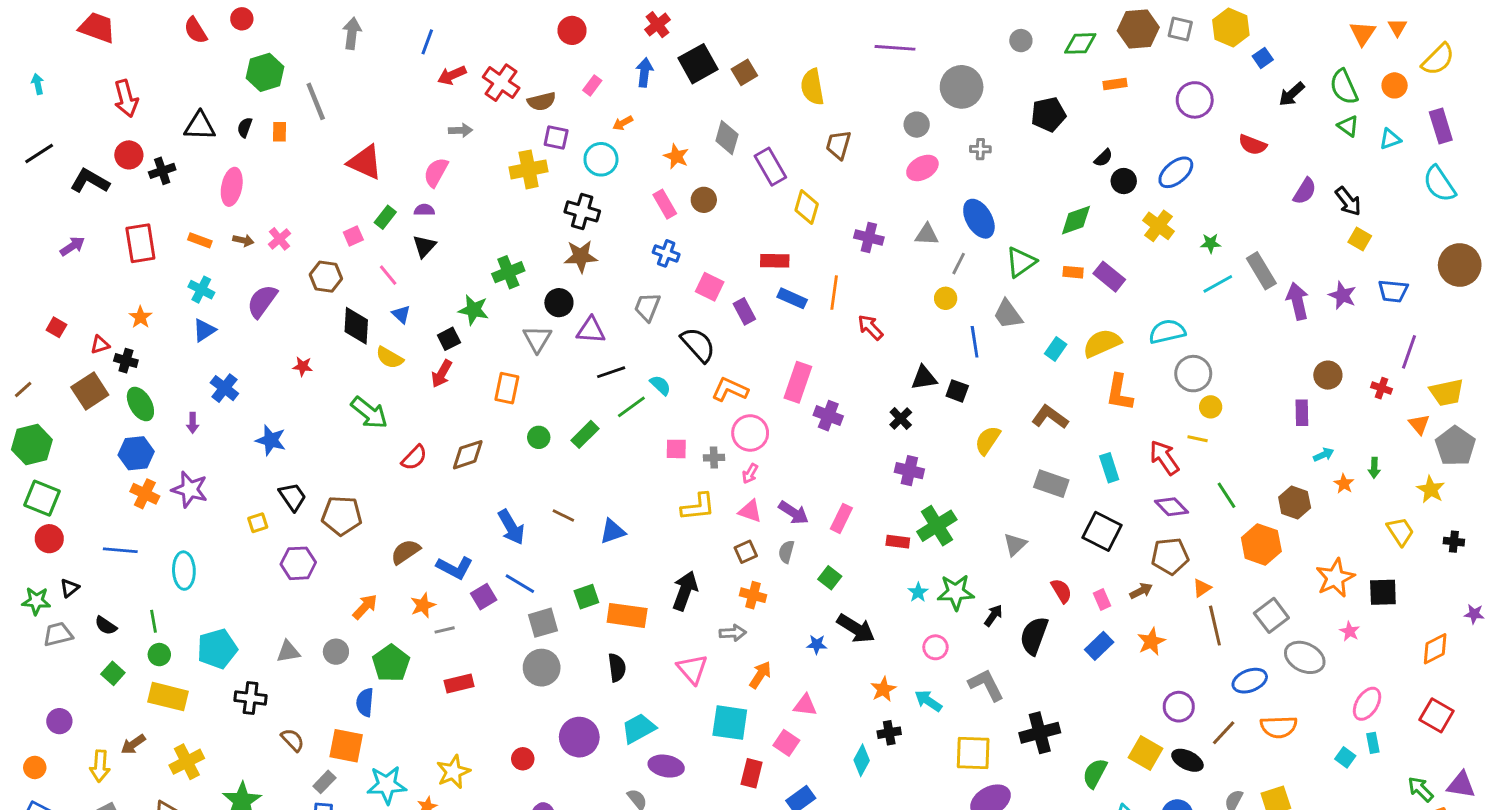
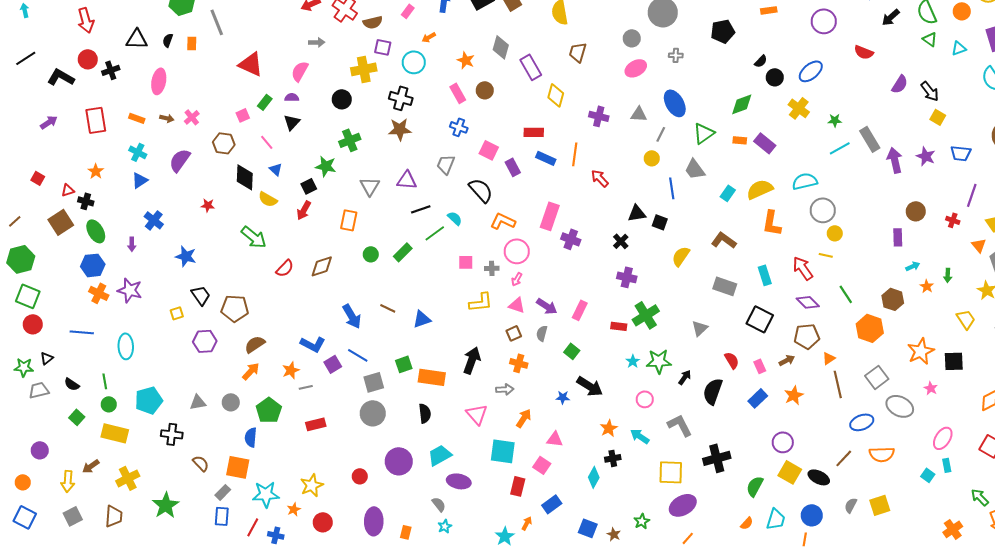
black circle: (559, 303) -> (342, 99), moved
brown semicircle: (405, 552) -> (255, 344), moved
purple circle: (1179, 707) -> (783, 442), moved

